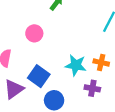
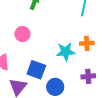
purple cross: (92, 88) -> (88, 76), moved

